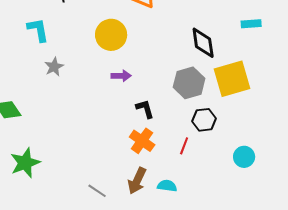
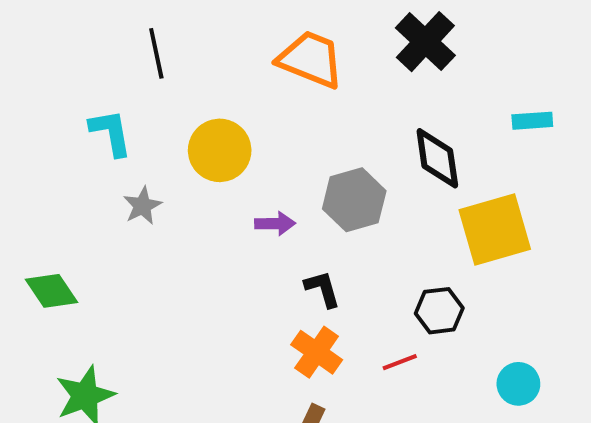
yellow circle: (111, 35) -> (220, 150), moved
gray hexagon: (189, 83) -> (354, 200), moved
red line: (184, 146) -> (400, 362), turned 48

